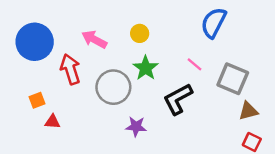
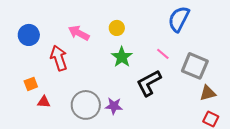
blue circle: (35, 42) -> (29, 35), size x0.7
gray circle: (113, 87) -> (86, 105), moved

